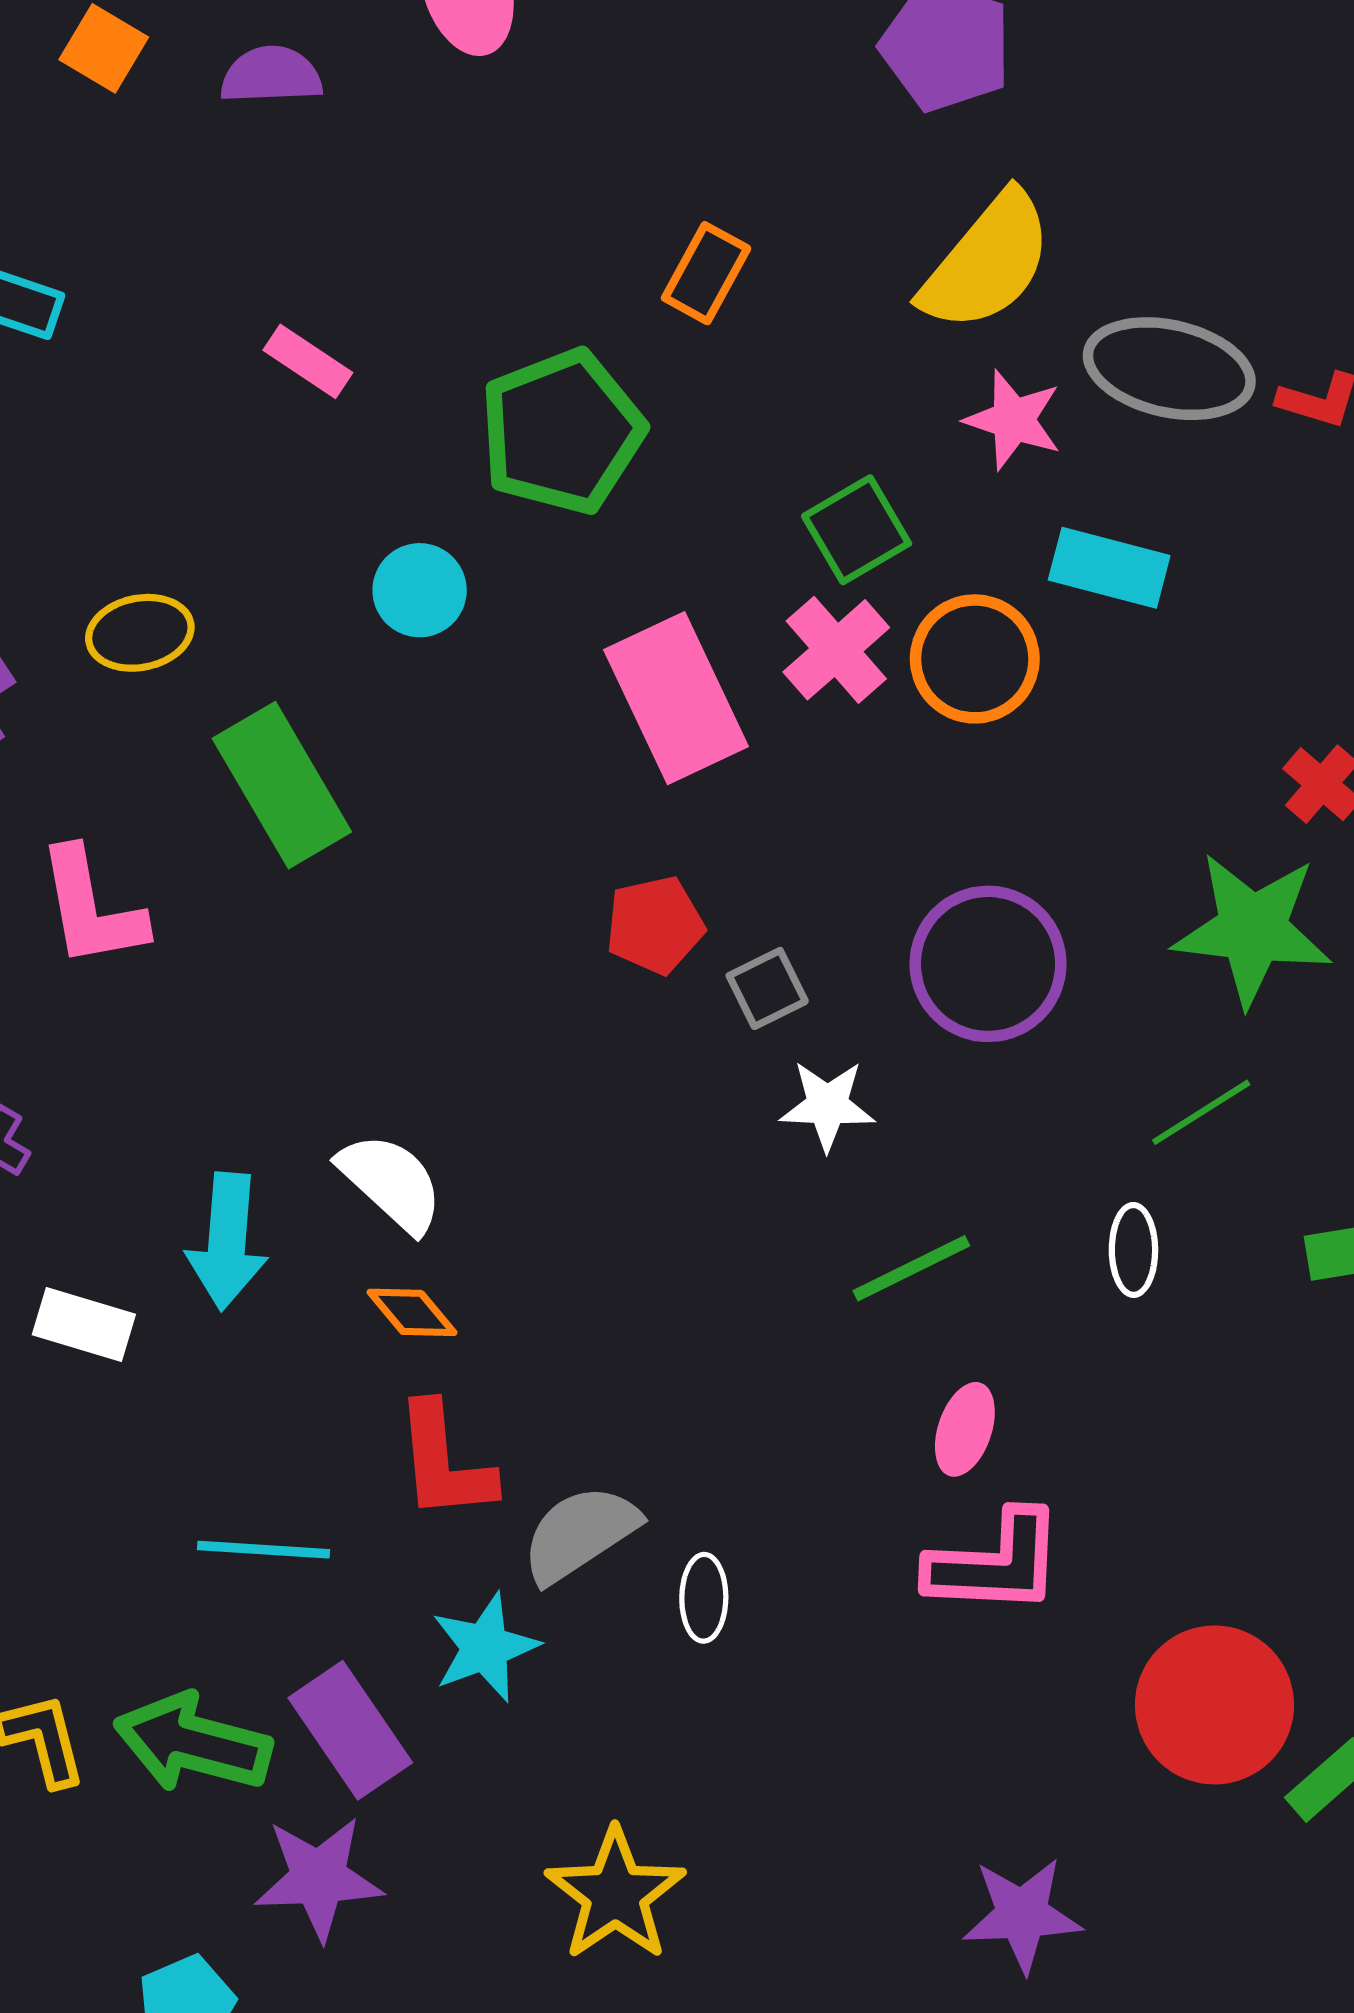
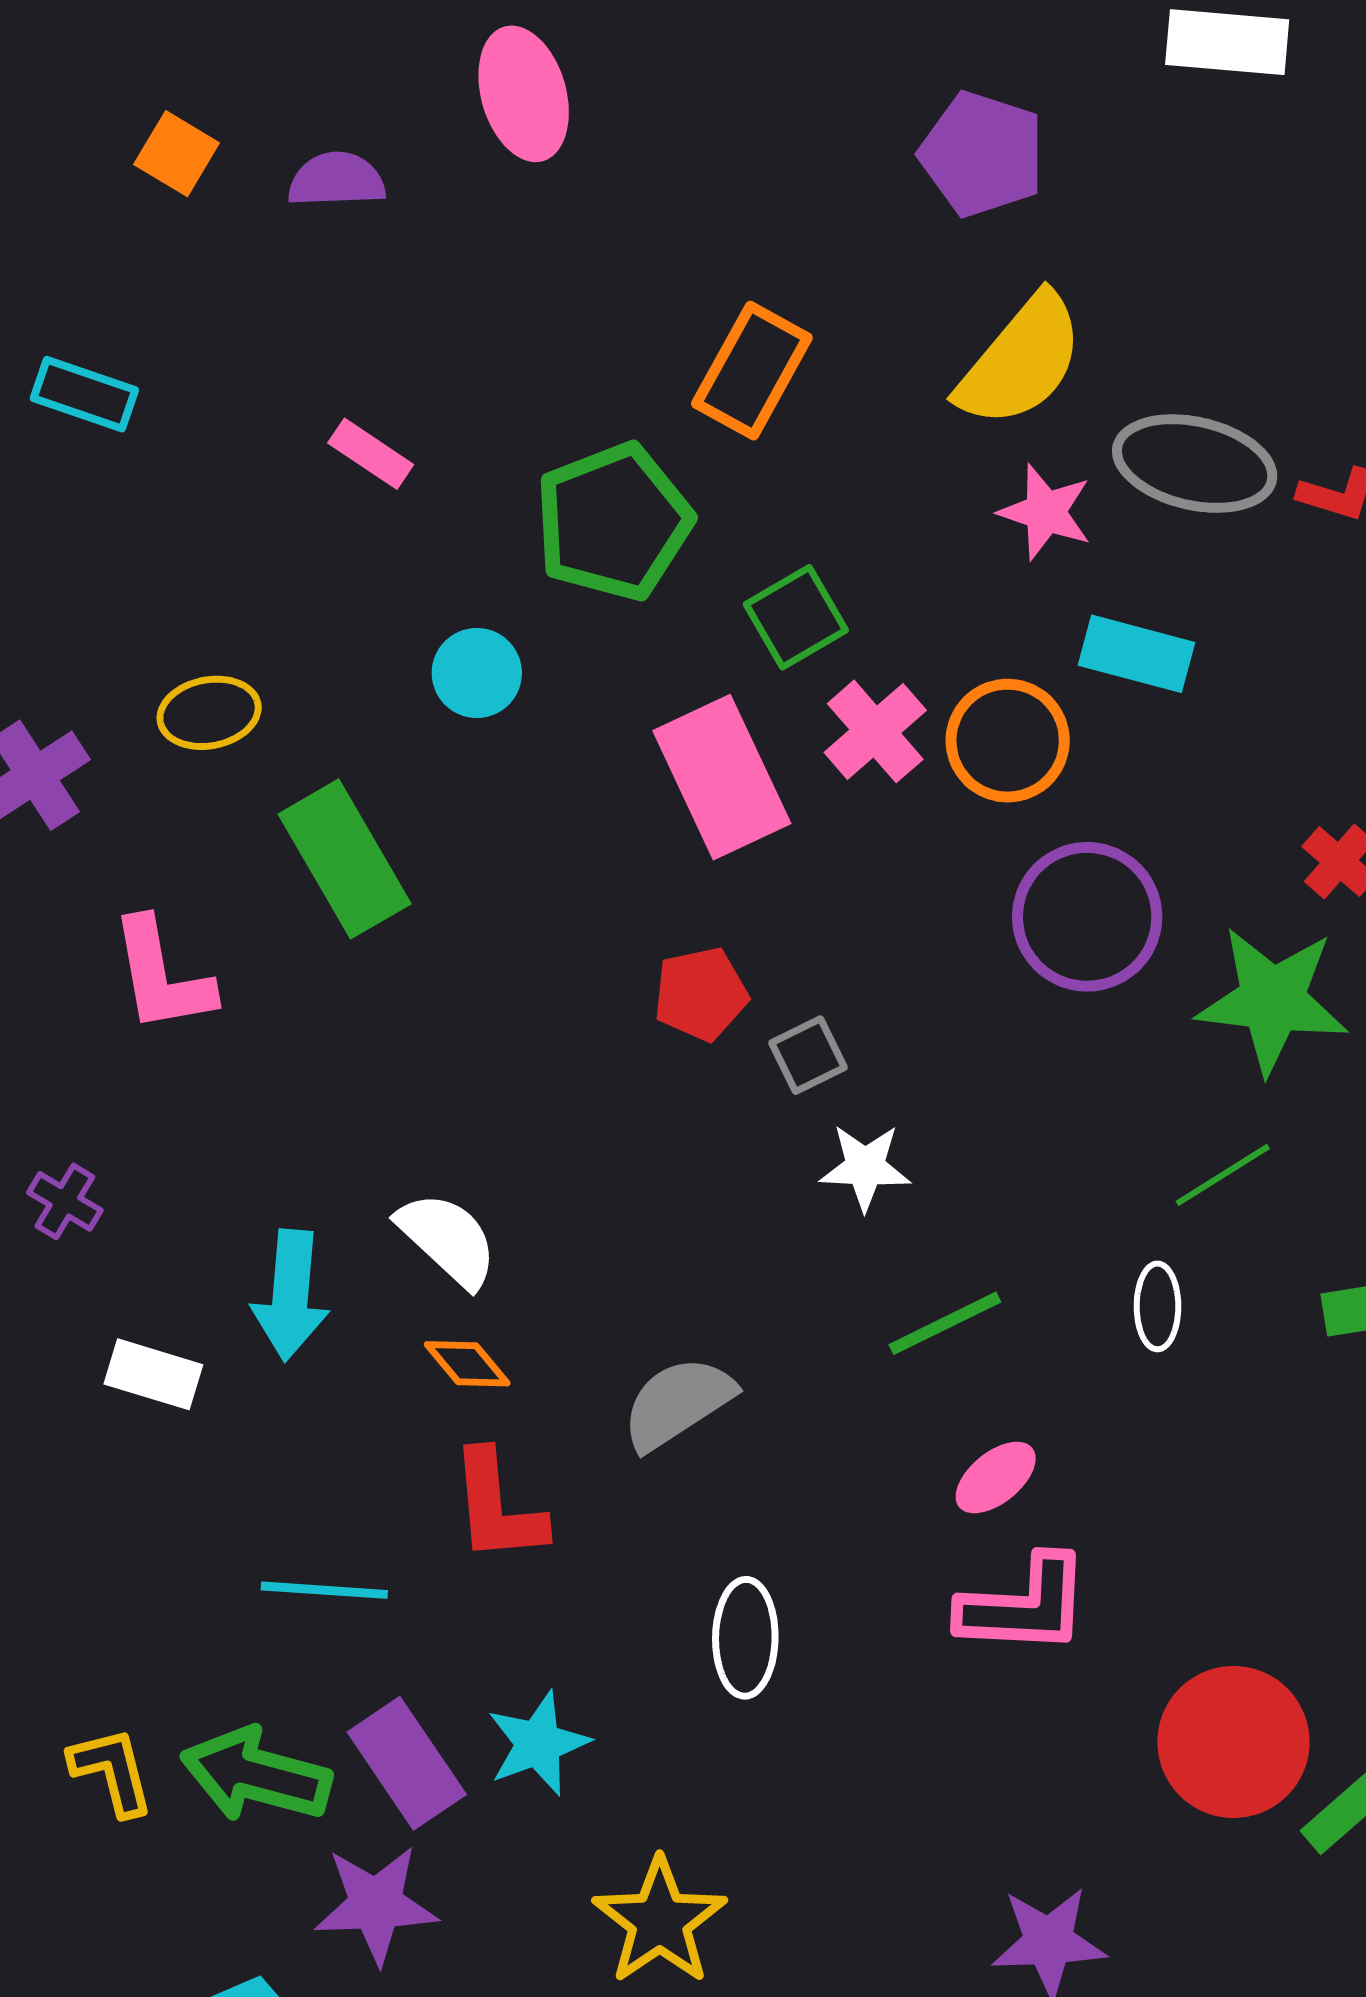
orange rectangle: (706, 273) -> (752, 371), size x1.4
green square: (857, 530) -> (796, 617), moved
purple circle: (988, 964) -> (1087, 917), moved
pink ellipse: (965, 1429) -> (996, 1478), turned 32
gray semicircle: (580, 1534) -> (678, 1403), moved
white ellipse: (704, 1598) -> (745, 1638), size x1.4
cyan star: (485, 1647) -> (538, 1743), moved

